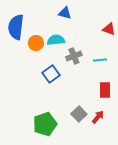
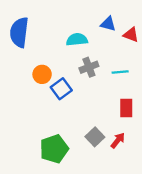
blue triangle: (65, 13) -> (108, 24), moved
cyan semicircle: (56, 40) -> (77, 40), moved
orange circle: (36, 43) -> (42, 74), moved

